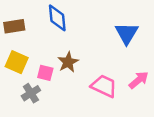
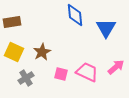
blue diamond: (57, 18) -> (75, 15), moved
brown star: (68, 62) -> (42, 52), moved
pink square: (45, 73) -> (61, 74), moved

